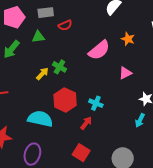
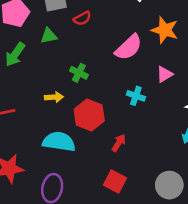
orange star: (128, 39) -> (165, 30), size x1.5
yellow arrow: (42, 74) -> (54, 97), moved, turned 48
cyan cross: (96, 103) -> (136, 96), moved

